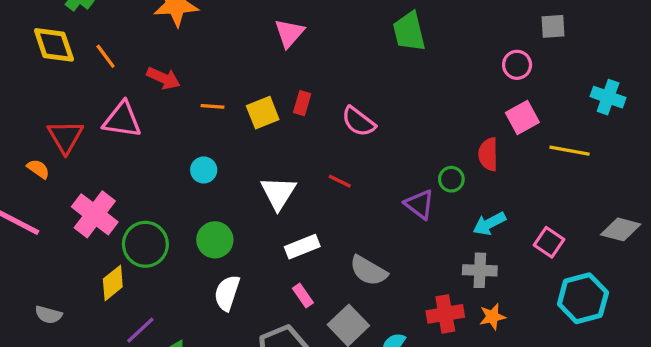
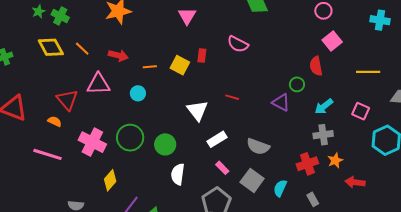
yellow square: (263, 113) -> (180, 65), turned -30
pink semicircle: (358, 122) -> (238, 44), moved
yellow line: (569, 151) -> (368, 72), moved
cyan circle: (204, 170) -> (138, 93), moved
green circle: (145, 244) -> (130, 138), moved

